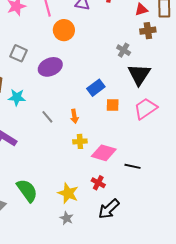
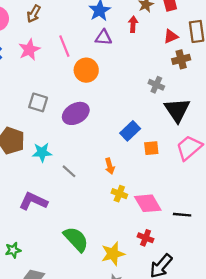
gray line: (47, 117) -> (69, 171), moved
yellow cross: (80, 141) -> (119, 194), turned 32
pink diamond: (104, 153) -> (148, 203), turned 50
green semicircle: (27, 191) -> (76, 239), moved
yellow star: (68, 193) -> (113, 254), turned -30

